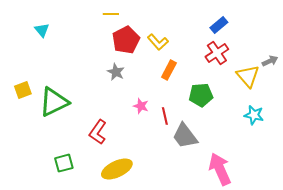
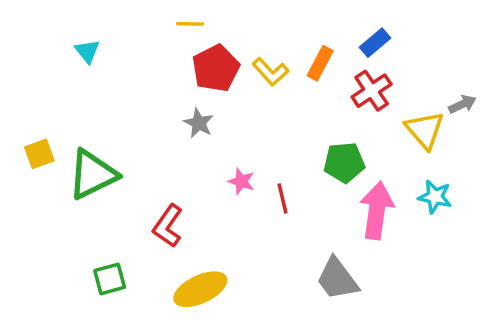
cyan triangle: (42, 30) -> (87, 51), moved
orange rectangle: (169, 70) -> (320, 63), moved
gray trapezoid: (185, 136) -> (337, 279), moved
pink arrow: (220, 169) -> (377, 210), moved, turned 32

